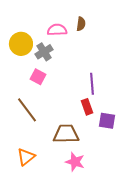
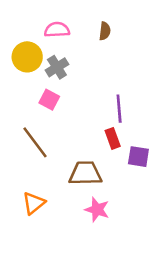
pink semicircle: (57, 30) -> (57, 30), moved

